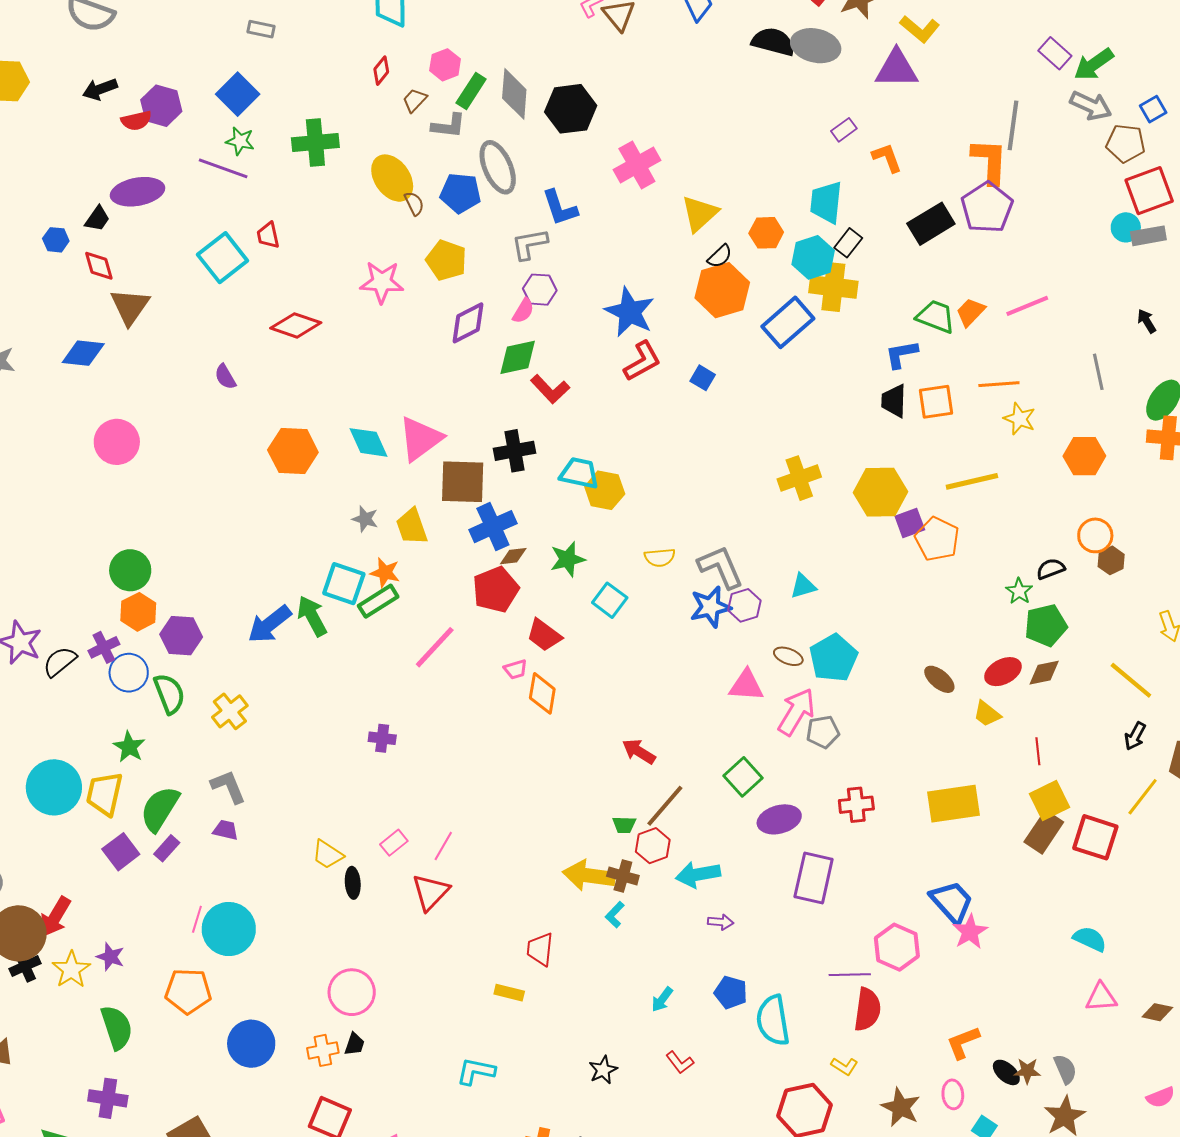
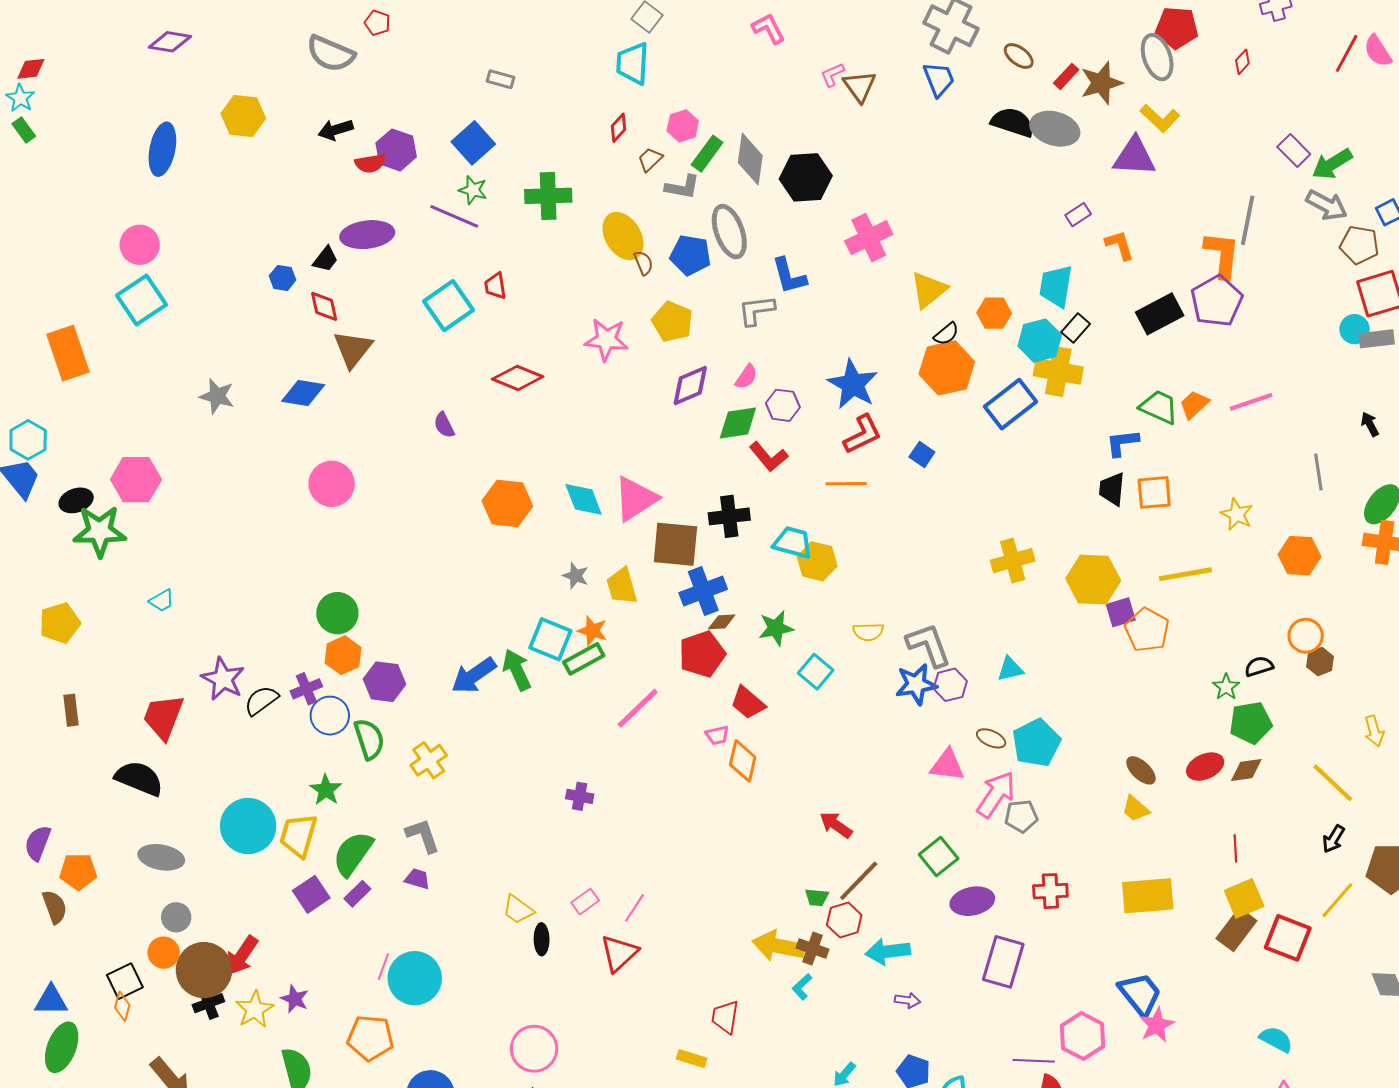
purple hexagon: (540, 290) -> (783, 405), moved
orange line: (999, 384) -> (846, 484), moved
yellow trapezoid: (987, 714) -> (1136, 809), moved

